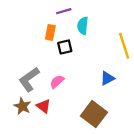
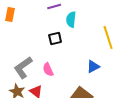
orange rectangle: (50, 32) -> (10, 14), moved
pink semicircle: (57, 82) -> (48, 70), turned -72

